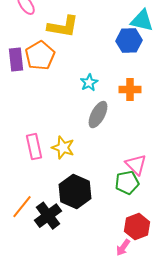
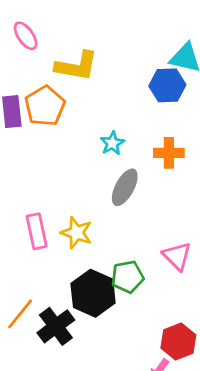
green pentagon: (127, 183) -> (127, 277), moved

